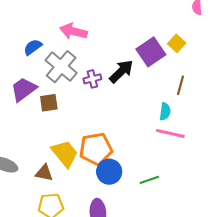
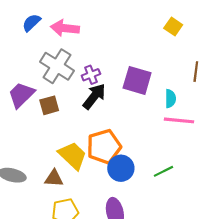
blue semicircle: (33, 47) -> (31, 23), moved
purple square: (151, 52) -> (137, 80), moved, turned -32
black arrow: (121, 71) -> (94, 96), moved
brown line: (181, 85) -> (196, 72), moved

